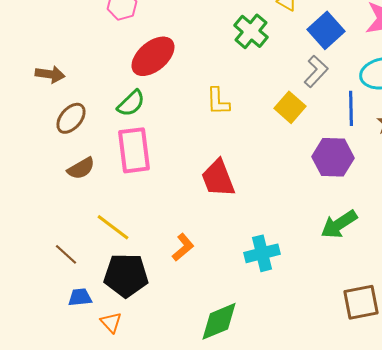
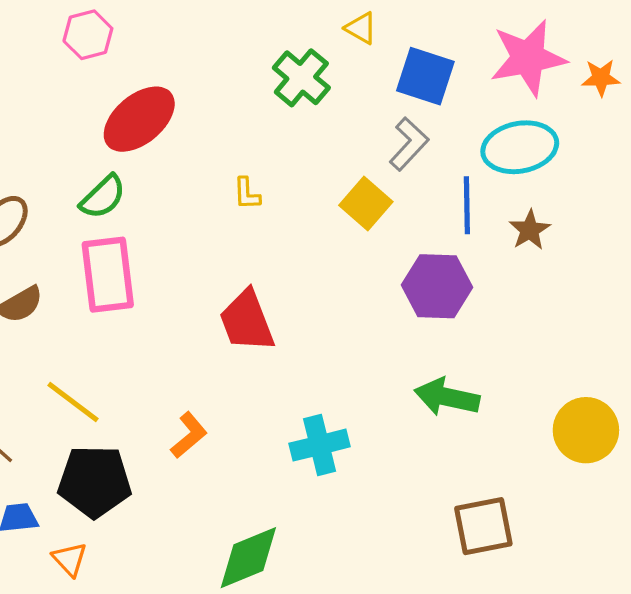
blue square: (326, 30) -> (425, 76), turned -30
yellow L-shape: (218, 101) -> (247, 194), size x0.7
green arrow: (339, 224) -> (447, 397), turned 45

